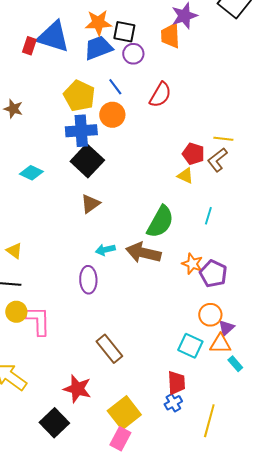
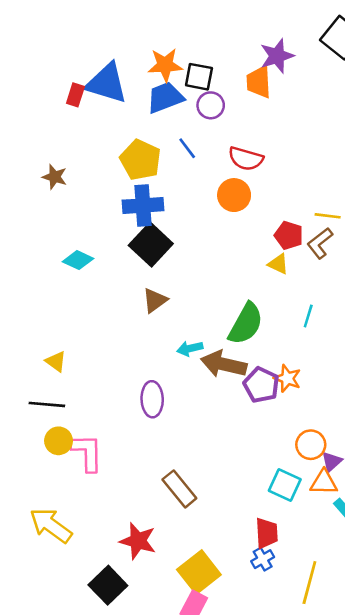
red semicircle: (160, 95) -> (246, 159), turned 76
orange circle: (112, 115) -> (234, 195), moved
cyan arrow: (105, 250) -> (190, 348), moved
purple pentagon: (213, 274) -> (261, 385), moved

